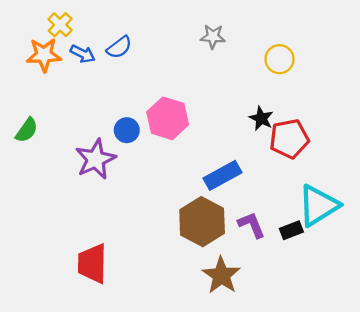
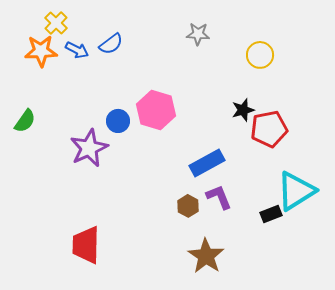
black star: (261, 118) -> (243, 110), turned 30
brown hexagon: (202, 222) -> (188, 206), size x0.5
purple L-shape: (252, 225) -> (219, 197), moved

